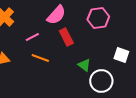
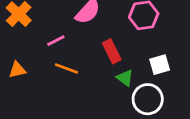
red rectangle: (66, 37) -> (112, 51), moved
white square: (121, 55) -> (160, 65), moved, turned -35

